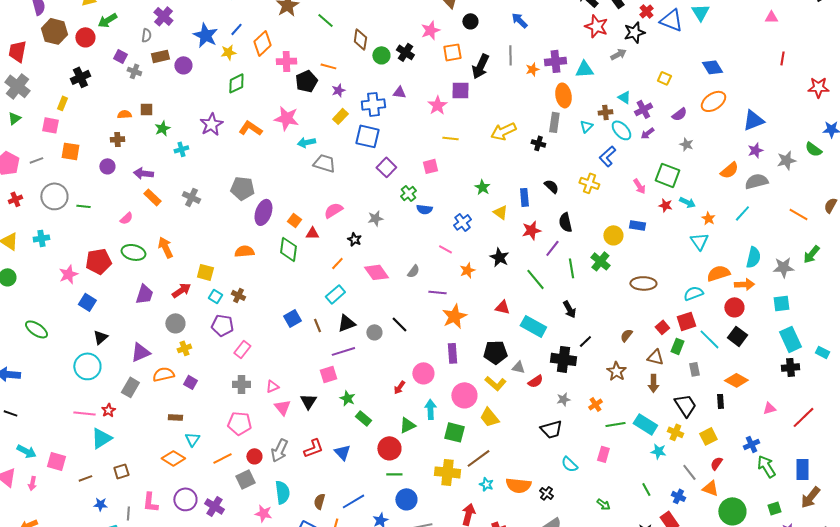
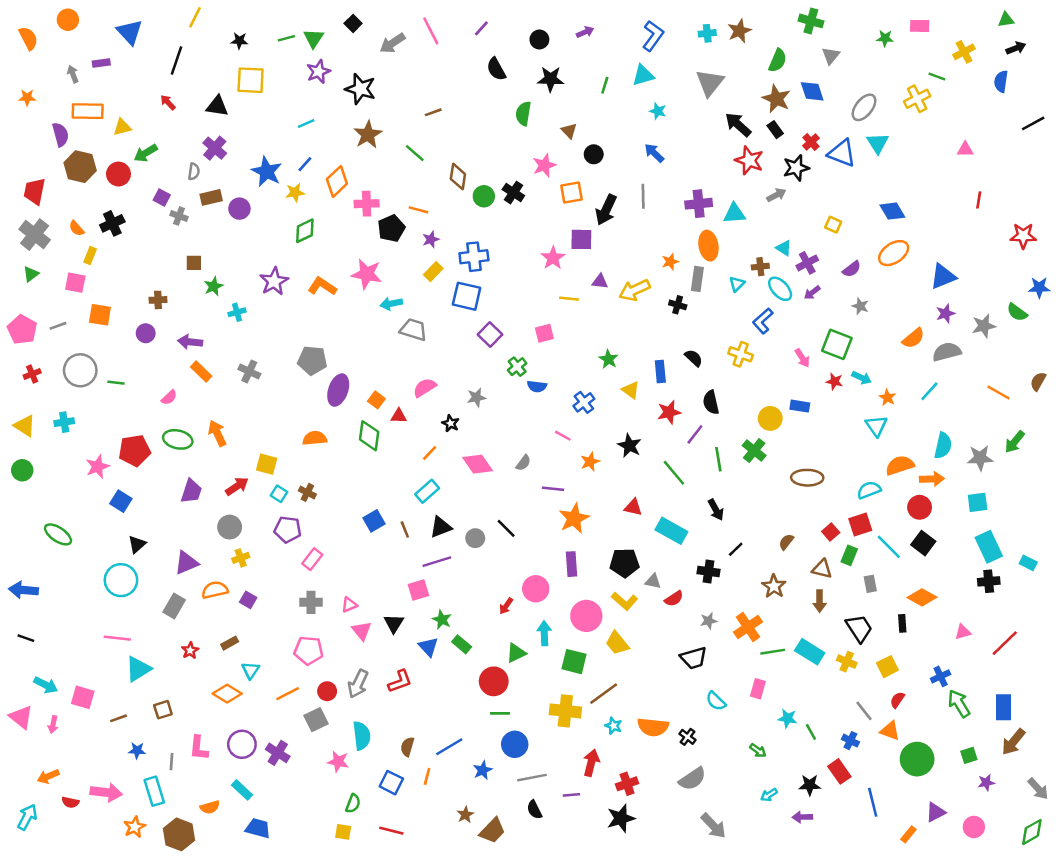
orange star: (532, 69) -> (670, 262), moved
purple triangle: (399, 92) -> (600, 281), moved
orange semicircle: (124, 114) -> (77, 228), moved, turned -128
black cross: (563, 359) -> (708, 571), size x0.7
orange cross: (595, 404) -> (748, 627), size x1.6
red star: (108, 410) -> (190, 650), moved
brown rectangle: (175, 417) -> (230, 643), turned -32
cyan star: (658, 451) -> (787, 718), moved
blue triangle: (342, 452) -> (428, 647), moved

